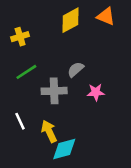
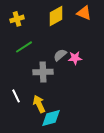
yellow cross: (20, 37) -> (17, 19), moved
green line: (26, 72) -> (24, 47), moved
pink star: (96, 92) -> (75, 58), moved

